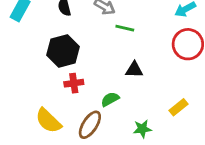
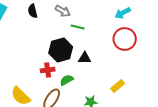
black hexagon: (63, 51) -> (61, 50), moved
red cross: (74, 83) -> (48, 70), moved

